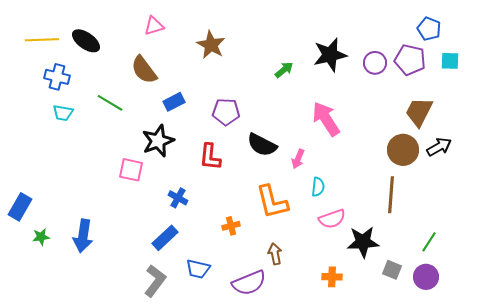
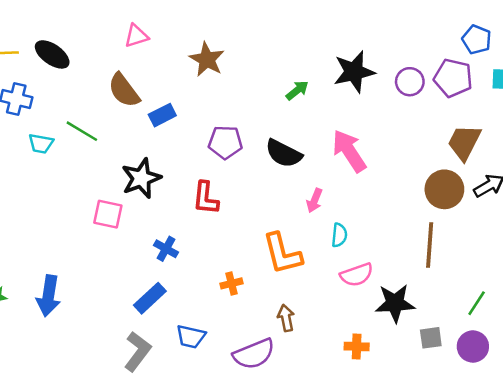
blue rectangle: (174, 102) -> (162, 115), moved
cyan trapezoid: (63, 113) -> (41, 144), moved
black semicircle: (262, 145) -> (284, 153), moved
gray square: (392, 270) -> (431, 338), turned -30

